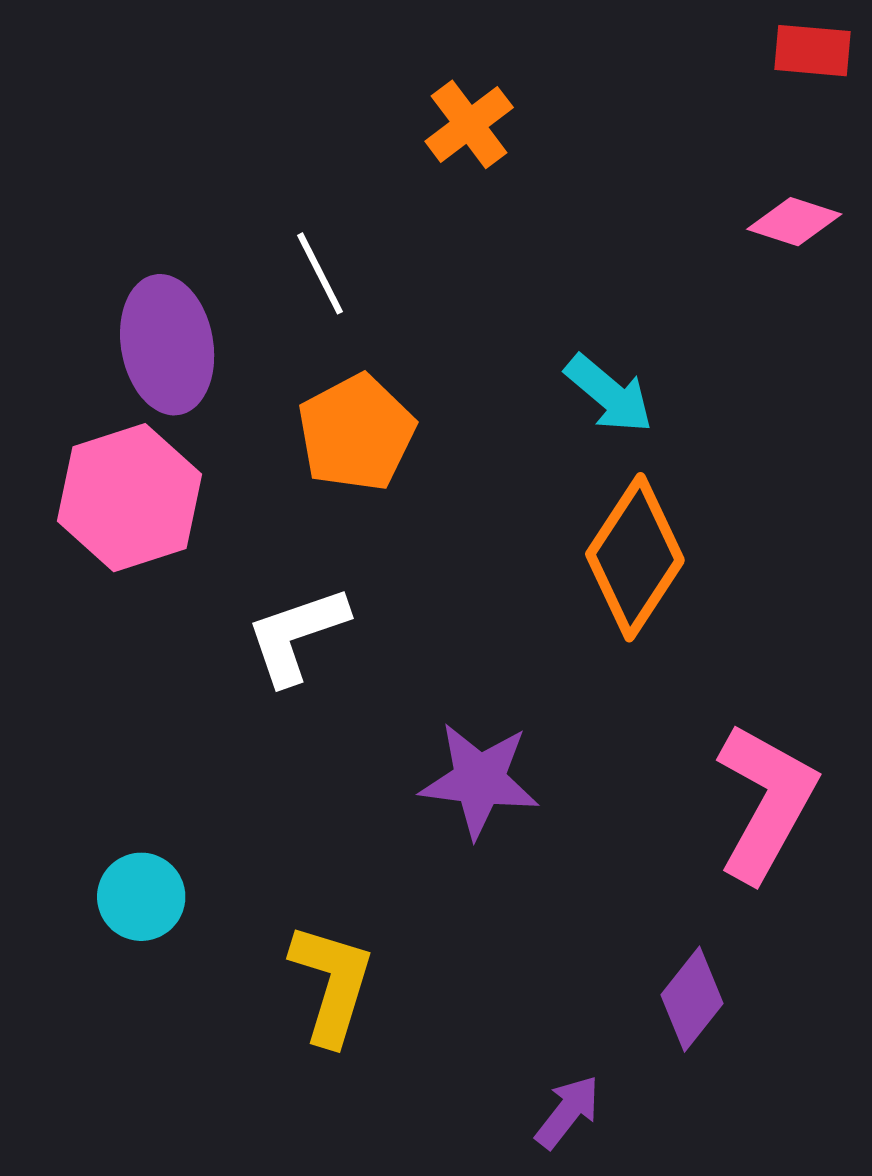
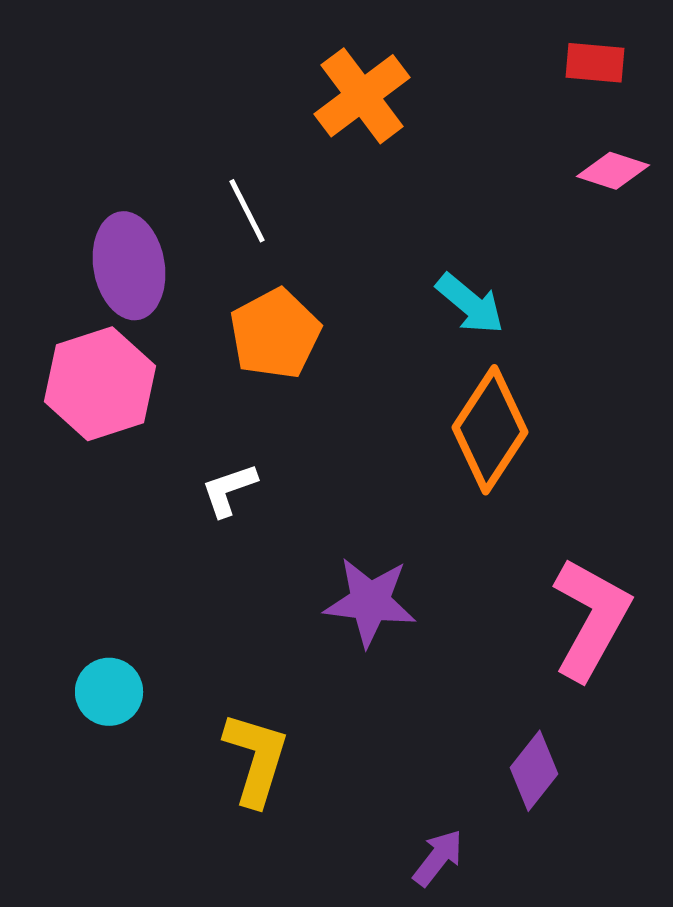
red rectangle: (812, 51) -> (595, 63), moved
orange cross: (469, 124) -> (362, 96), size x1.4
white L-shape: (297, 635) -> (229, 490), size x0.7

